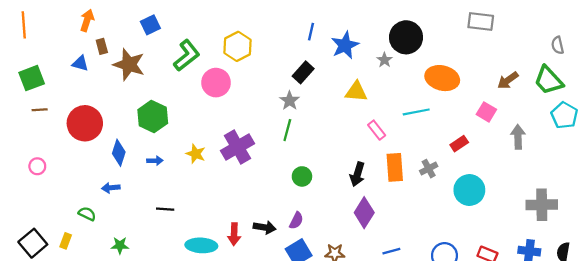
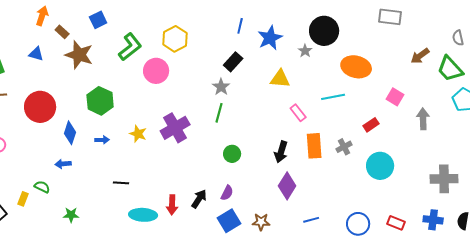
brown rectangle: (102, 46) -> (62, 32), moved, turned -32
brown arrow: (508, 80) -> (420, 56), moved
black line: (165, 209) -> (121, 183), moved
black arrow: (265, 227) -> (199, 199), turned -66
yellow rectangle: (66, 241) -> (23, 199), moved

